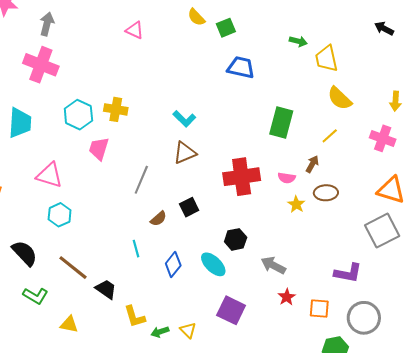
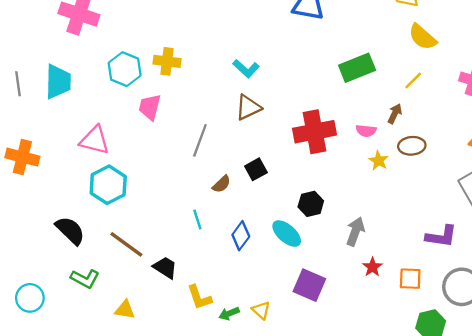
green rectangle: (281, 123) -> (357, 68), turned 56
cyan hexagon: (60, 215) -> (108, 185), size x1.4
gray arrow: (273, 265) -> (355, 231), turned 85

